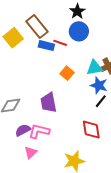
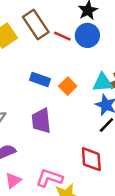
red line: (60, 43) -> (62, 36), moved
blue rectangle: (46, 46) -> (40, 79), moved
pink L-shape: (39, 131) -> (49, 178), moved

